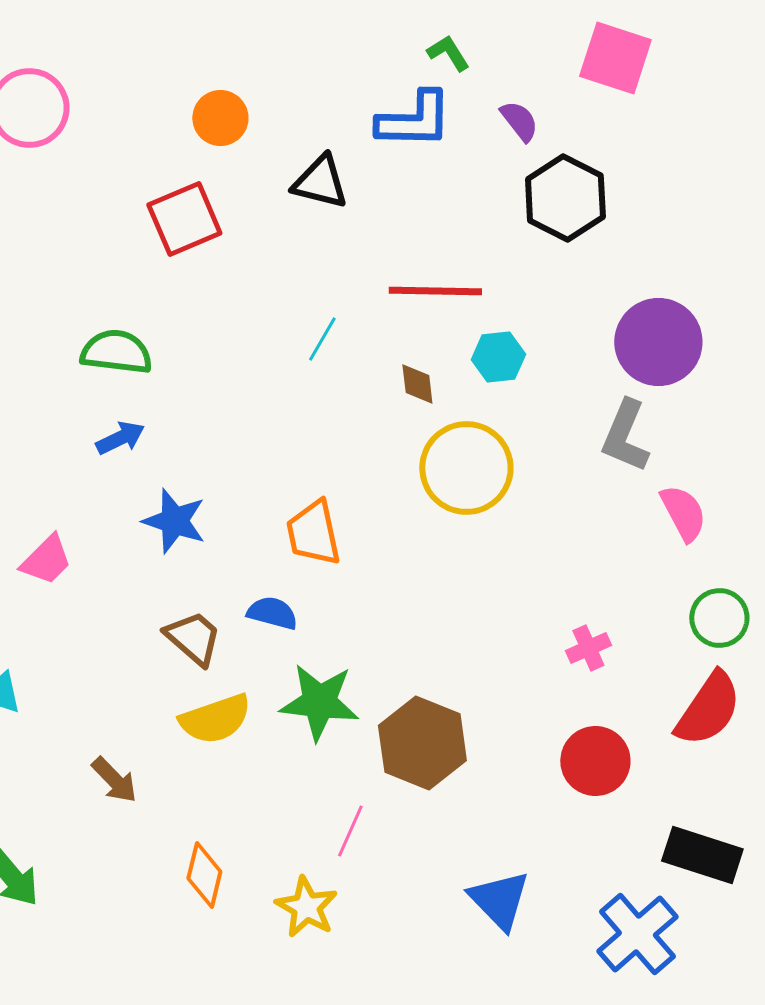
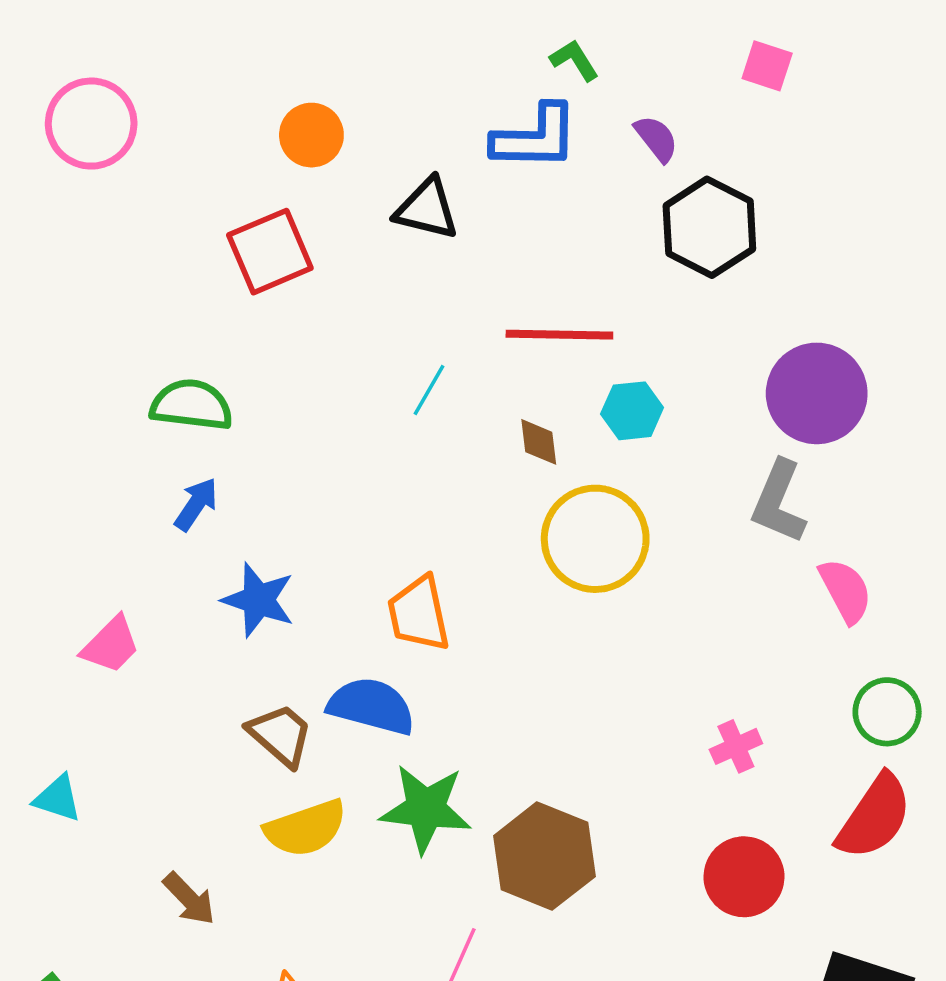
pink square: (615, 58) -> (767, 66), size x0.6
blue arrow: (120, 438) -> (196, 504), turned -30
blue semicircle: (272, 613) -> (371, 706), size x1.5

